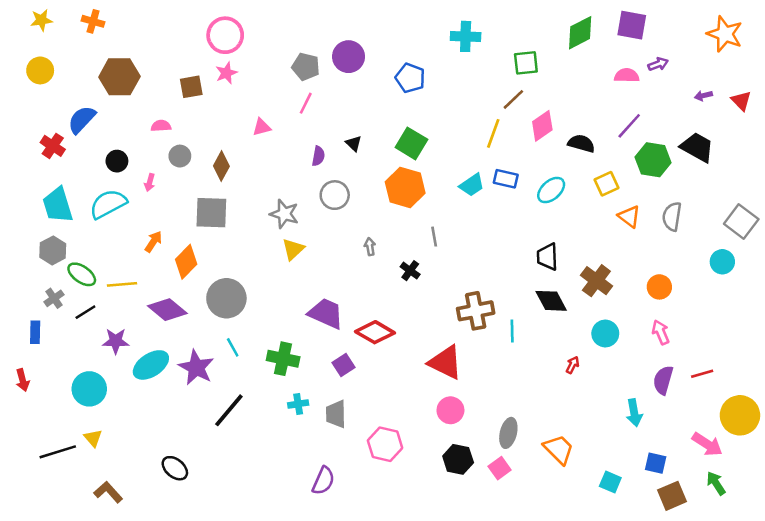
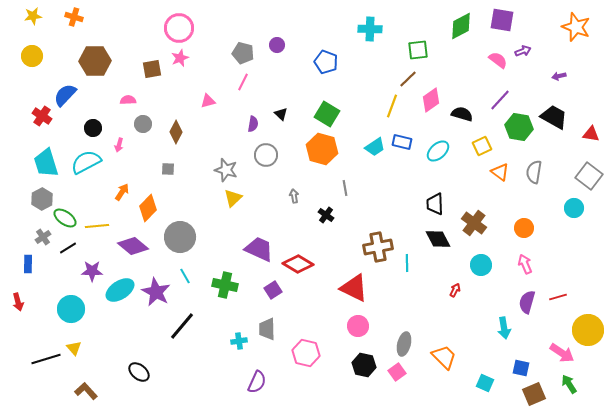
purple circle: (349, 57) -> (277, 45), size x0.6
pink semicircle: (627, 75) -> (498, 60), turned 36
red triangle: (741, 101) -> (591, 134), moved, turned -36
gray square: (211, 213) -> (168, 169), size x0.5
cyan cross: (298, 404) -> (239, 341), moved

